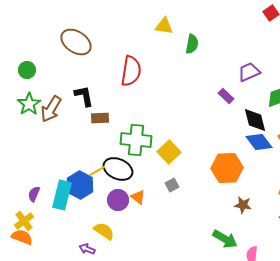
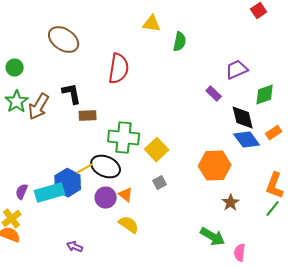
cyan rectangle: (62, 195) -> (50, 193), turned 60
brown star: (243, 205) -> (231, 203), turned 30
yellow semicircle: (104, 231) -> (129, 225), moved

